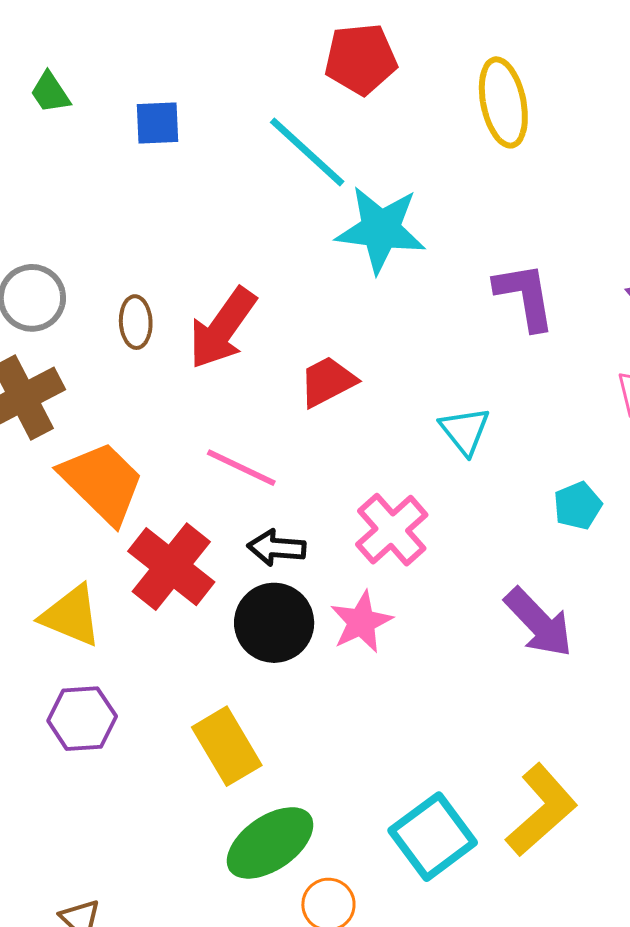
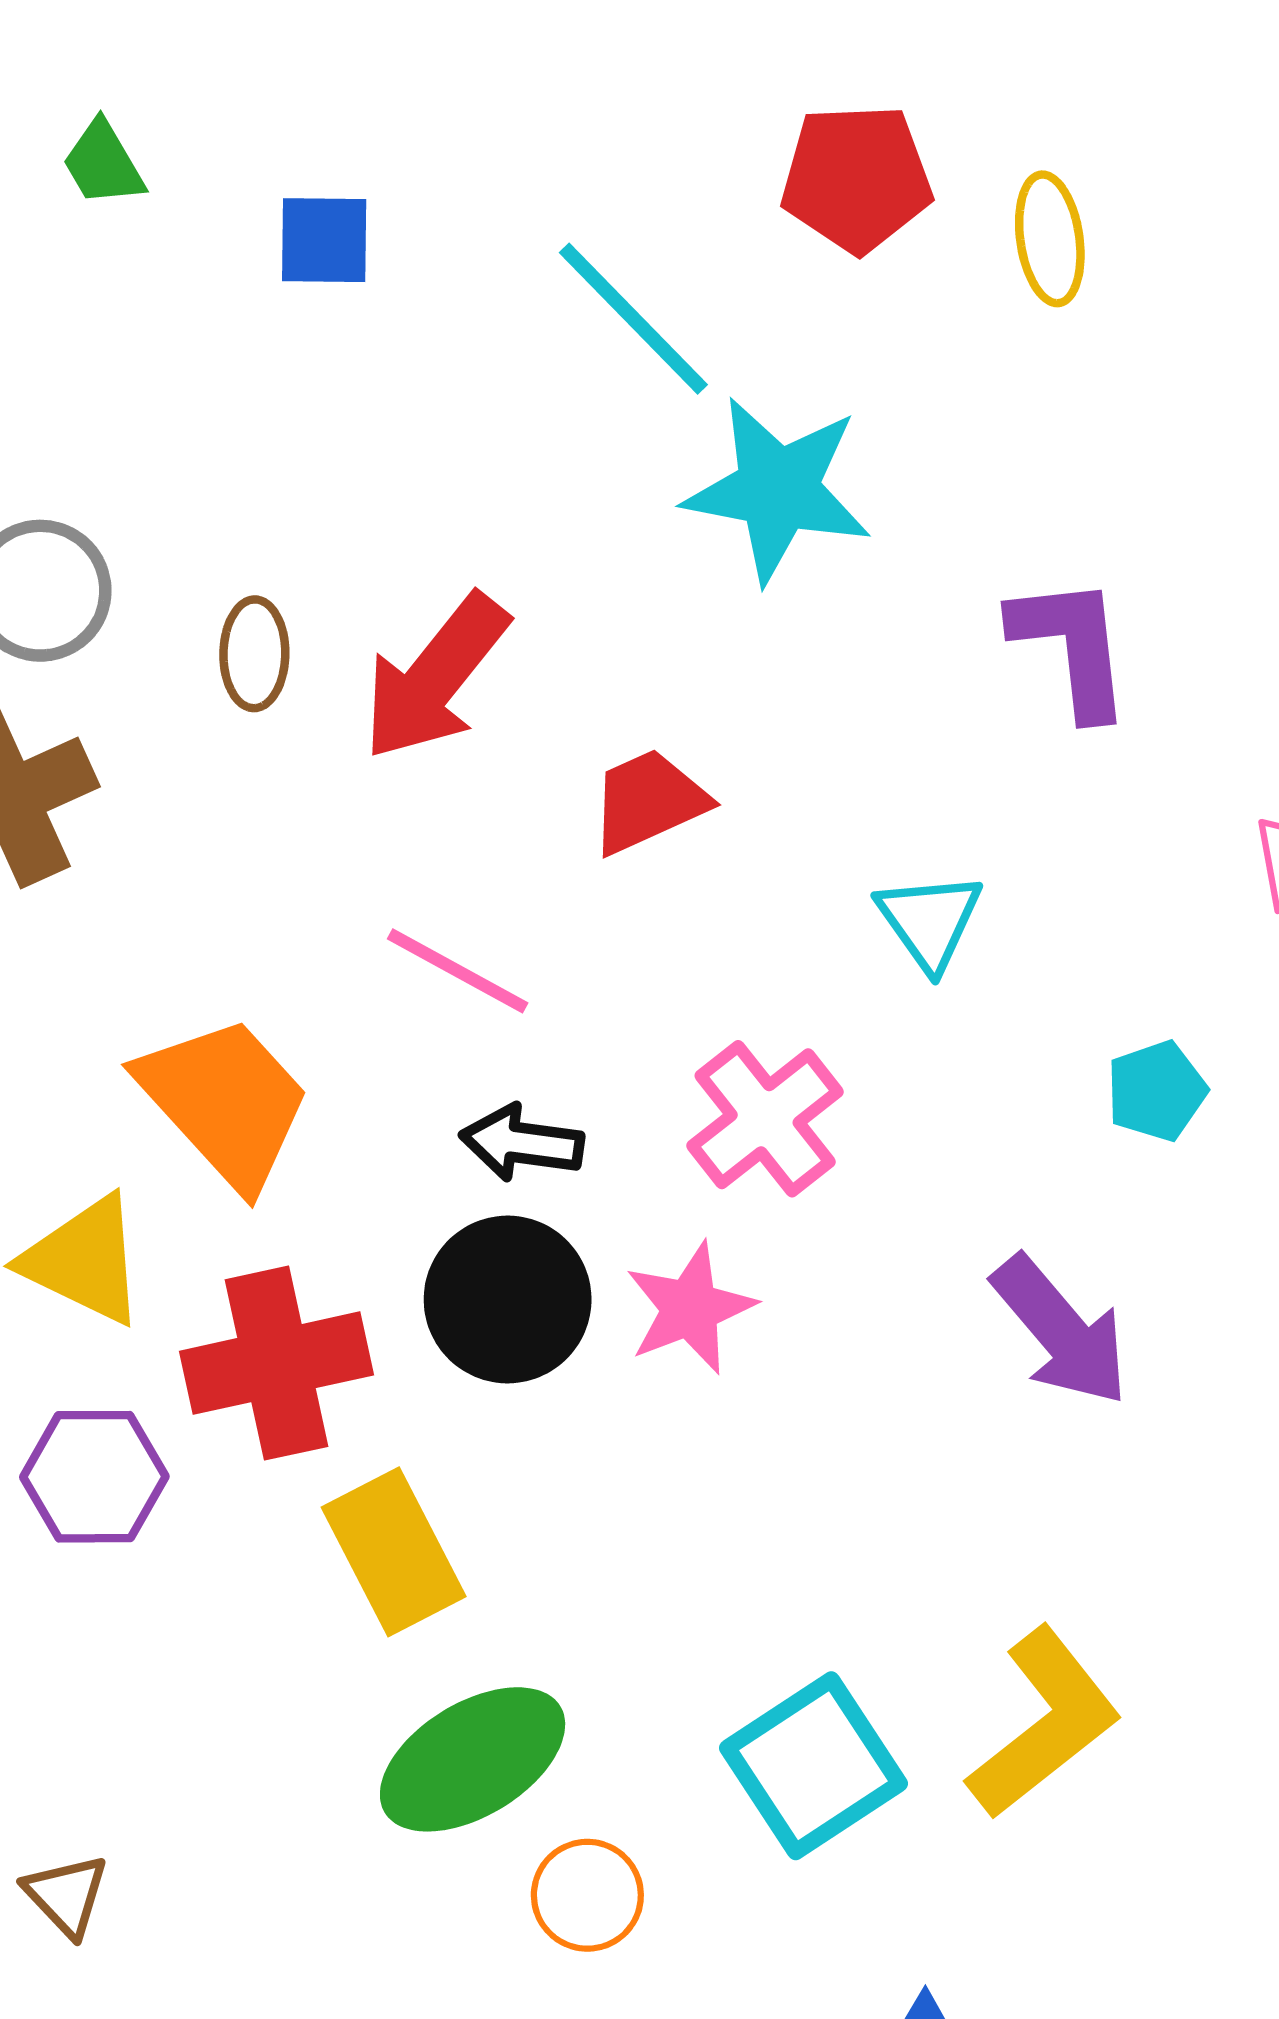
red pentagon: (361, 59) -> (857, 178), moved
yellow ellipse: (503, 102) -> (1050, 239), size x0.7
orange trapezoid: (102, 482) -> (225, 1102), moved
red cross: (171, 567) -> (277, 1363), moved, turned 36

